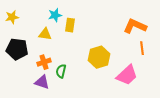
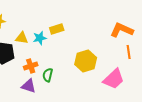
cyan star: (55, 15) -> (40, 38), moved
yellow rectangle: (70, 25) -> (57, 29), turned 64
yellow triangle: (45, 34) -> (22, 38), moved

